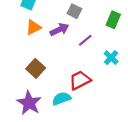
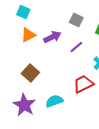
gray square: (74, 11) -> (76, 20), moved
red trapezoid: (80, 80) -> (83, 84), moved

